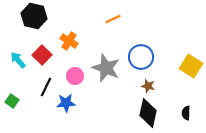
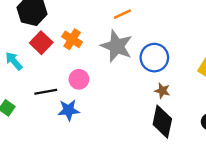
red square: (42, 55) -> (41, 43), moved
gray star: (106, 68) -> (117, 46), moved
black line: (46, 87) -> (46, 92), turned 54

